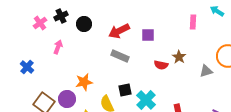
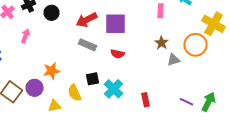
purple square: (148, 35) -> (116, 24), size x1.6
brown star: (179, 57) -> (162, 43), moved
red semicircle: (161, 65) -> (118, 54), moved

